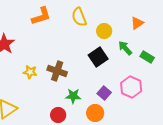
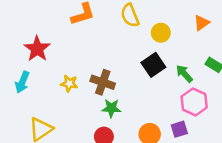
green arrow: (125, 48) -> (184, 74), moved
purple square: (104, 93) -> (179, 129), moved, turned 32
green star: (73, 96) -> (111, 108), moved

